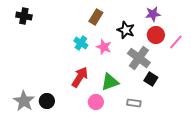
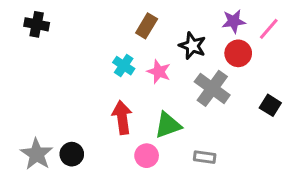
pink line: (176, 42) -> (269, 29), moved
red arrow: (80, 77) -> (122, 117), turned -40
black square: (151, 79) -> (270, 105), moved

